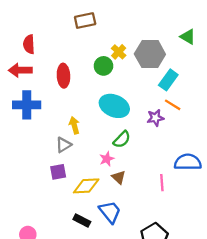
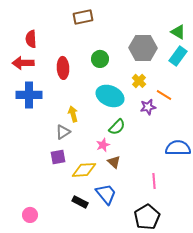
yellow cross: (119, 52) -> (139, 81), moved
cyan rectangle: (168, 80) -> (178, 56), moved
pink line: (162, 183) -> (154, 181), moved

